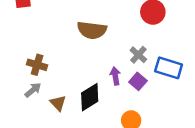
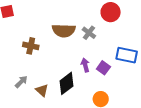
gray cross: (138, 55) -> (89, 33), moved
brown cross: (37, 65) -> (31, 46), moved

